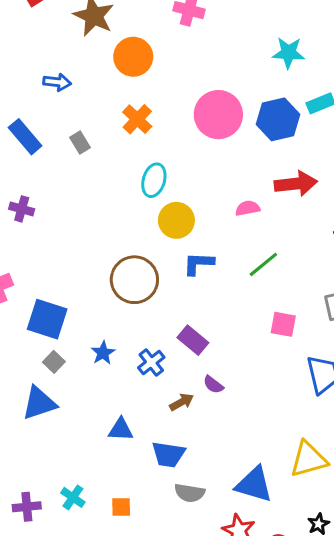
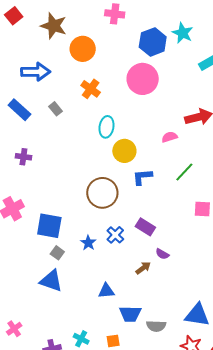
cyan star: (288, 53) -> (183, 33), turned 30
blue arrow: (57, 82) -> (36, 72), size x1.6
blue hexagon: (278, 119) -> (153, 42), moved
blue cross: (151, 362) -> (115, 235), moved
blue triangle: (39, 403) -> (51, 281), turned 45
blue trapezoid: (168, 454) -> (130, 314), moved

